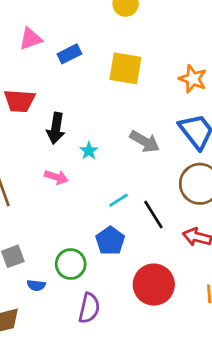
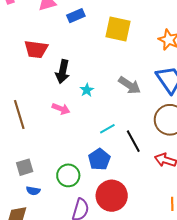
blue semicircle: (36, 285) -> (33, 191), moved
red circle: (154, 285) -> (112, 196), moved

